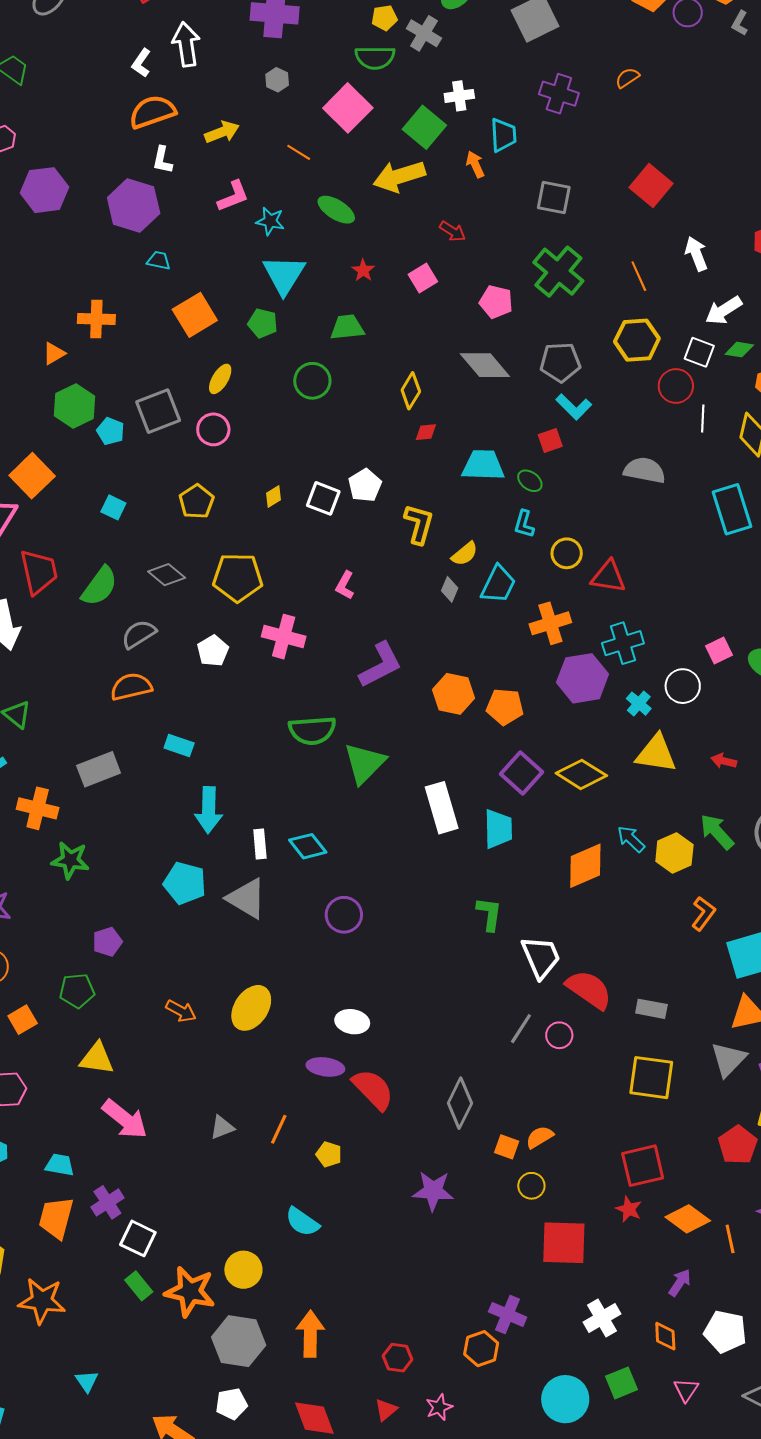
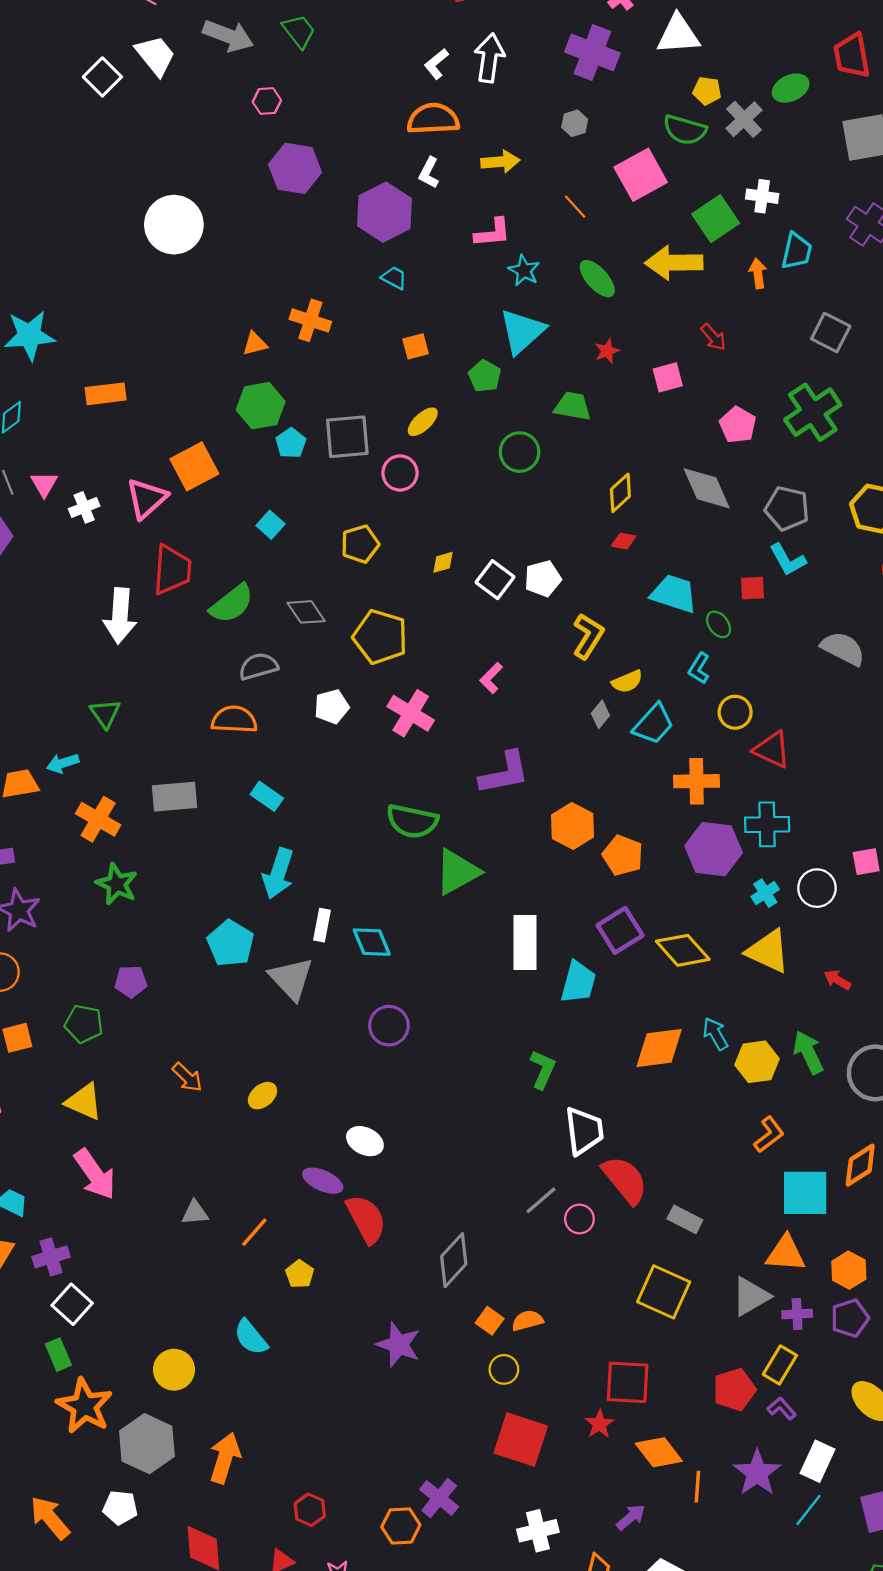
orange square: (195, 315) -> (416, 346), size x0.6
yellow ellipse: (251, 1008) -> (263, 1096), size x0.6
orange star: (190, 1292) -> (84, 1406), moved

